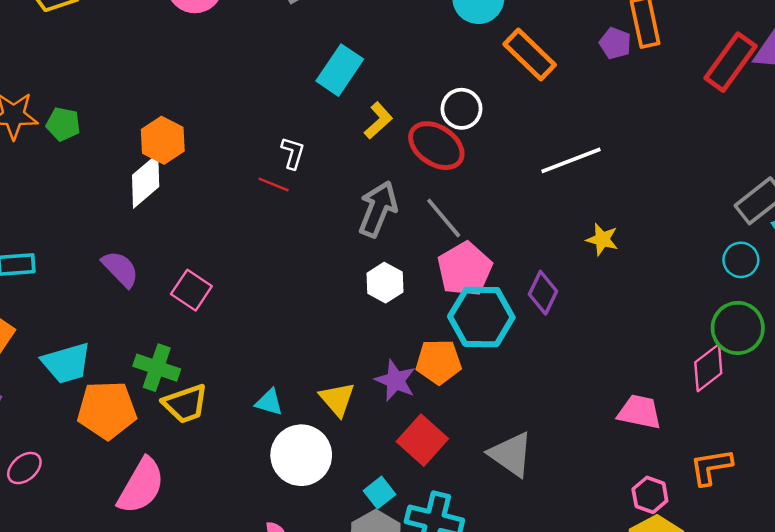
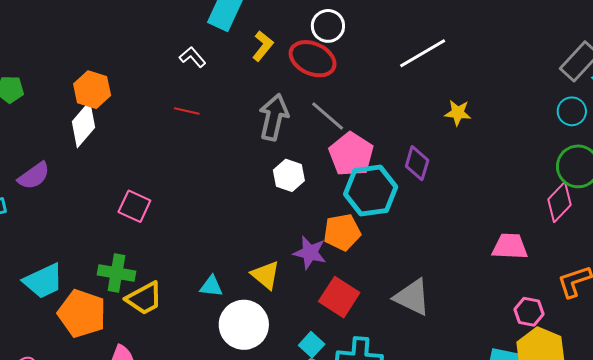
white L-shape: (293, 153) -> (193, 57), moved, turned -48
purple semicircle: (120, 269) -> (34, 176), moved, turned 108
orange pentagon: (107, 410) -> (82, 314), turned 30

